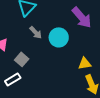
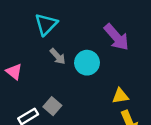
gray square: (22, 59) -> (52, 106), moved

